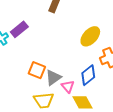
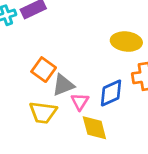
yellow ellipse: (90, 36) -> (126, 42), turned 40

